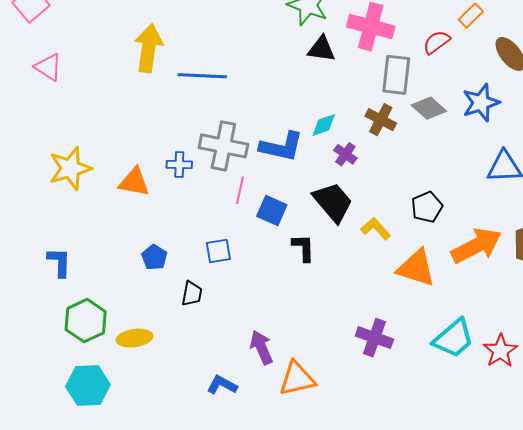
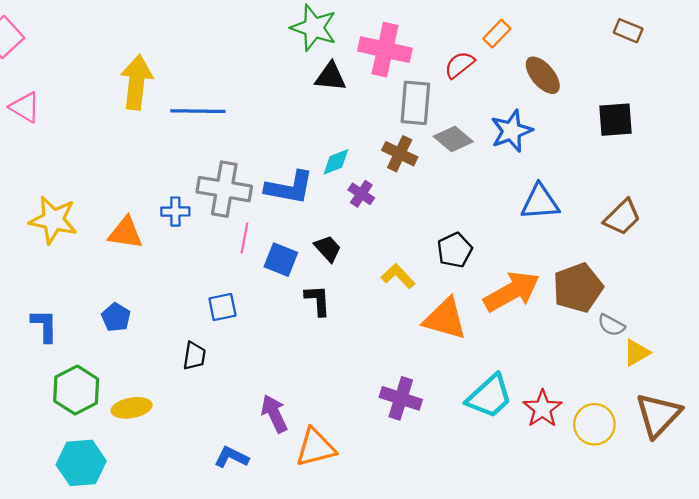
yellow star: (70, 168) -> (53, 220), turned 30
black trapezoid: (333, 202) -> (328, 248), moved, size x0.6
blue pentagon: (154, 257) -> (116, 317), moved

